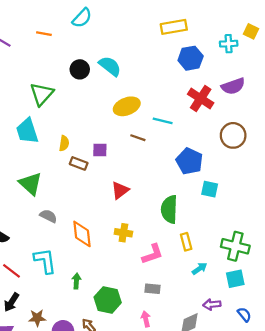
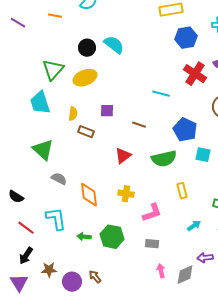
yellow ellipse: (127, 106) -> (85, 78), moved
brown line: (138, 138) -> (139, 125), moved
purple square: (100, 150) -> (107, 111), moved
green semicircle: (169, 209) -> (164, 159), moved, turned -105
yellow rectangle: (186, 242) -> (182, 191), moved
green arrow: (76, 281) -> (84, 237), turned -88
green hexagon: (108, 300) -> (112, 237), moved
pink arrow: (146, 319) -> (161, 271), moved

